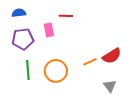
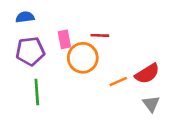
red line: (66, 16) -> (100, 35), moved
orange circle: (56, 71) -> (83, 58), moved
gray triangle: (110, 86) -> (151, 104), moved

